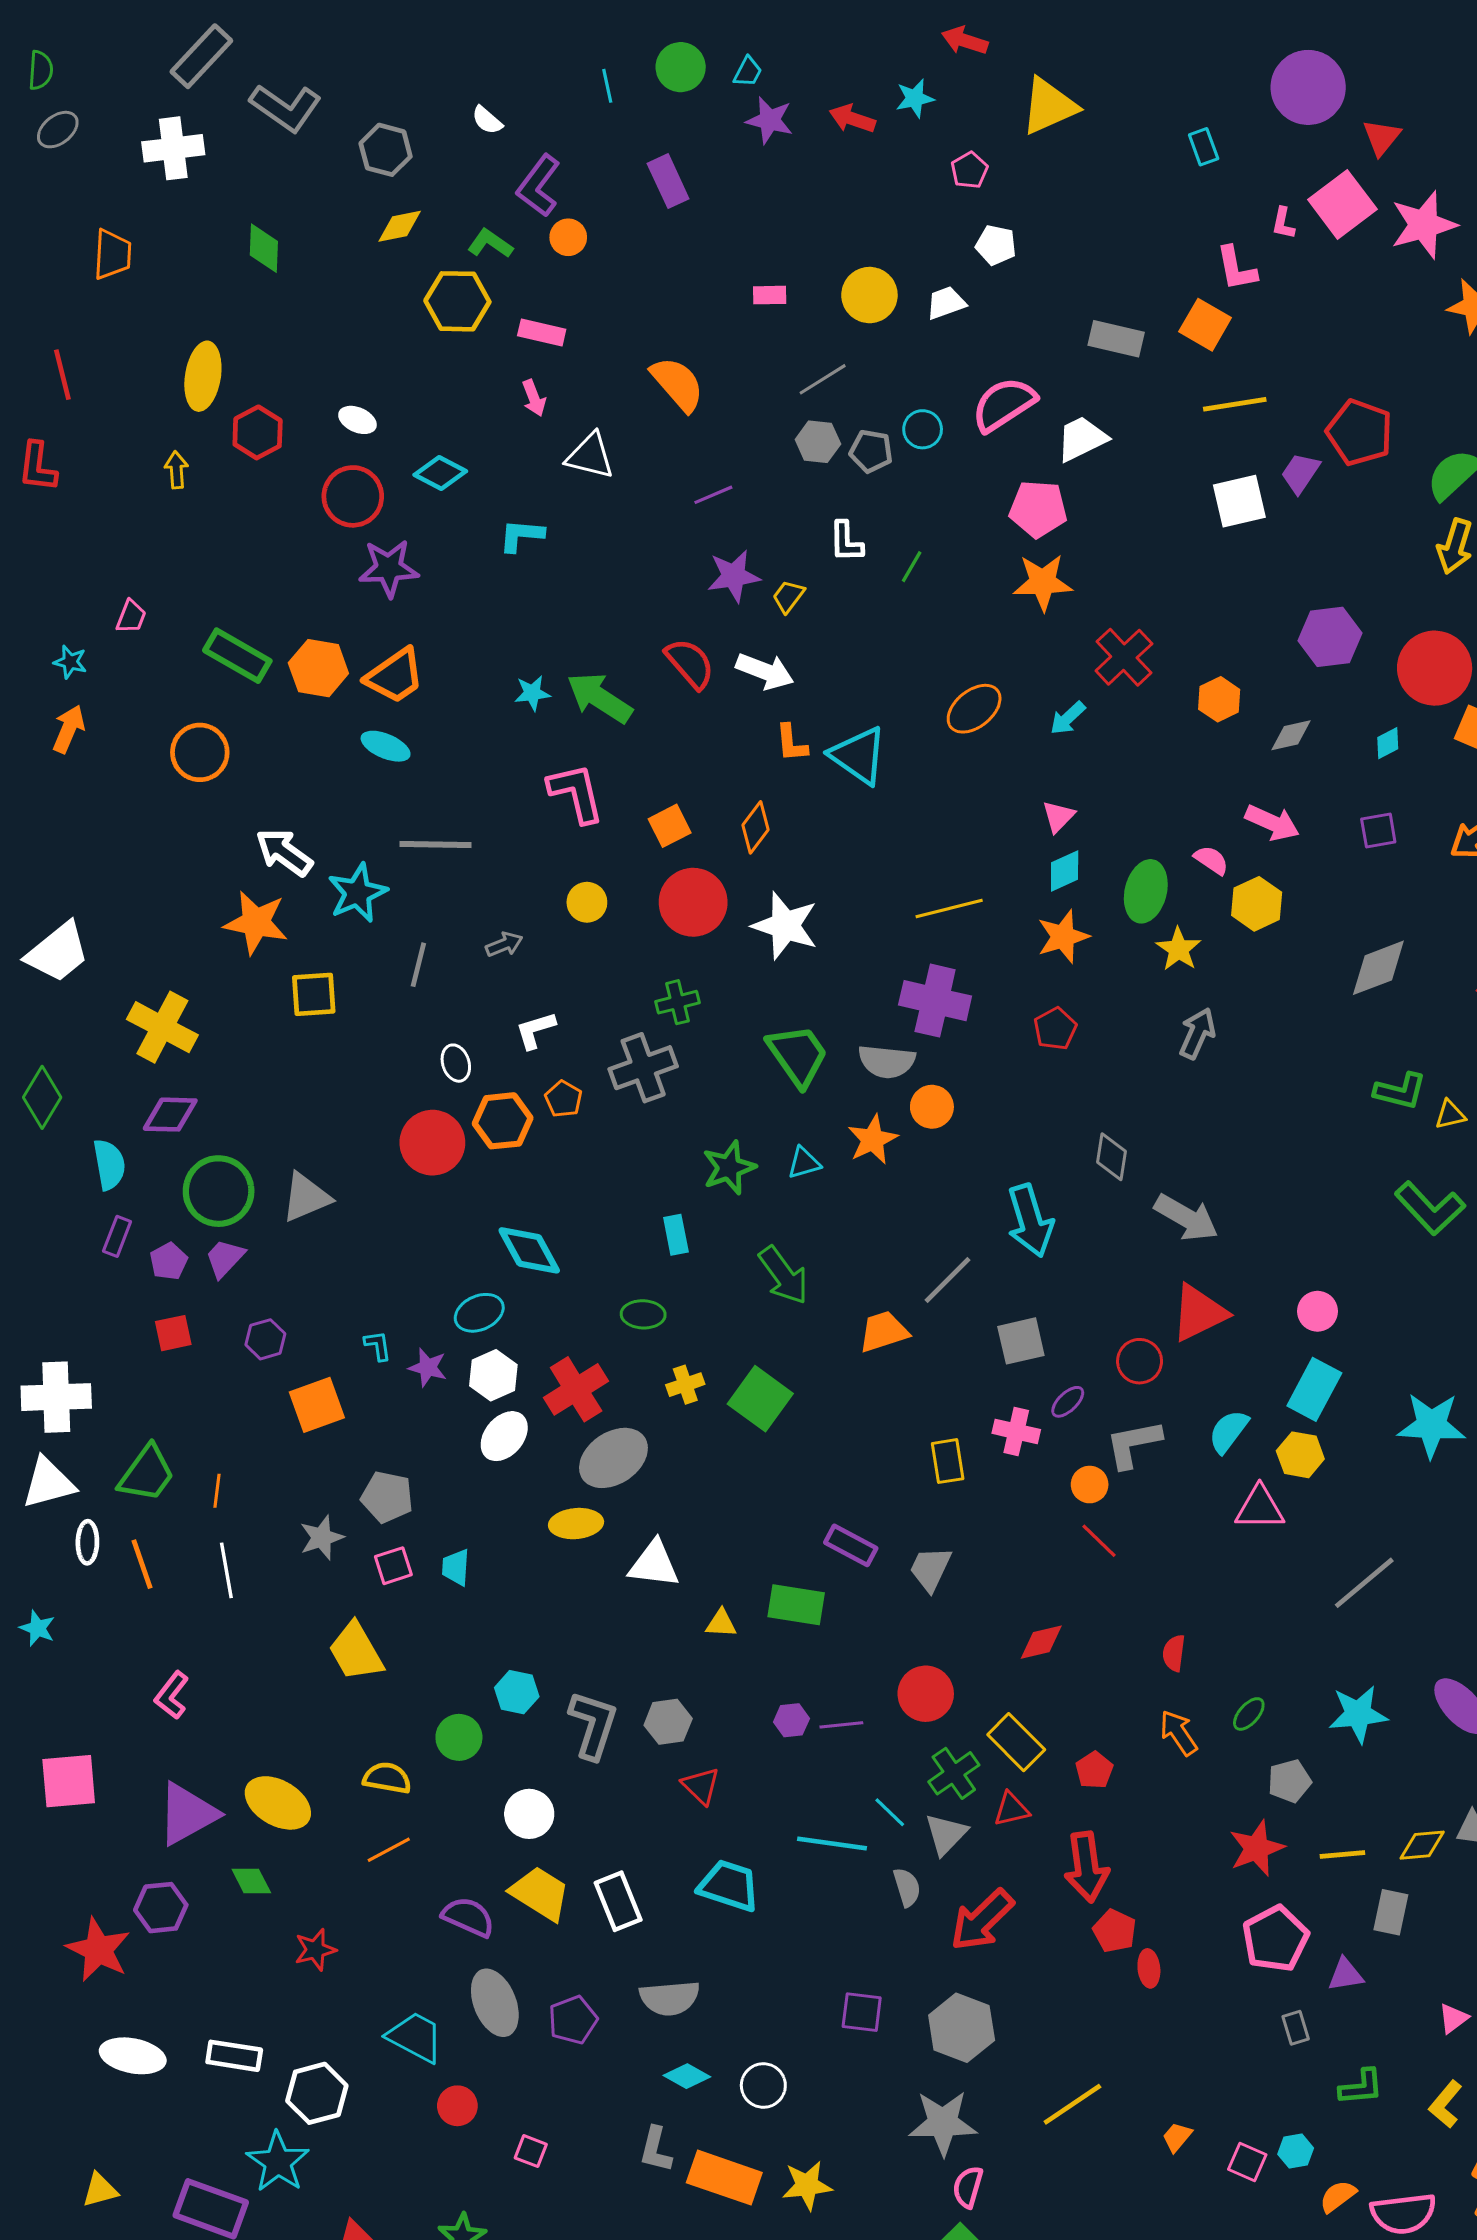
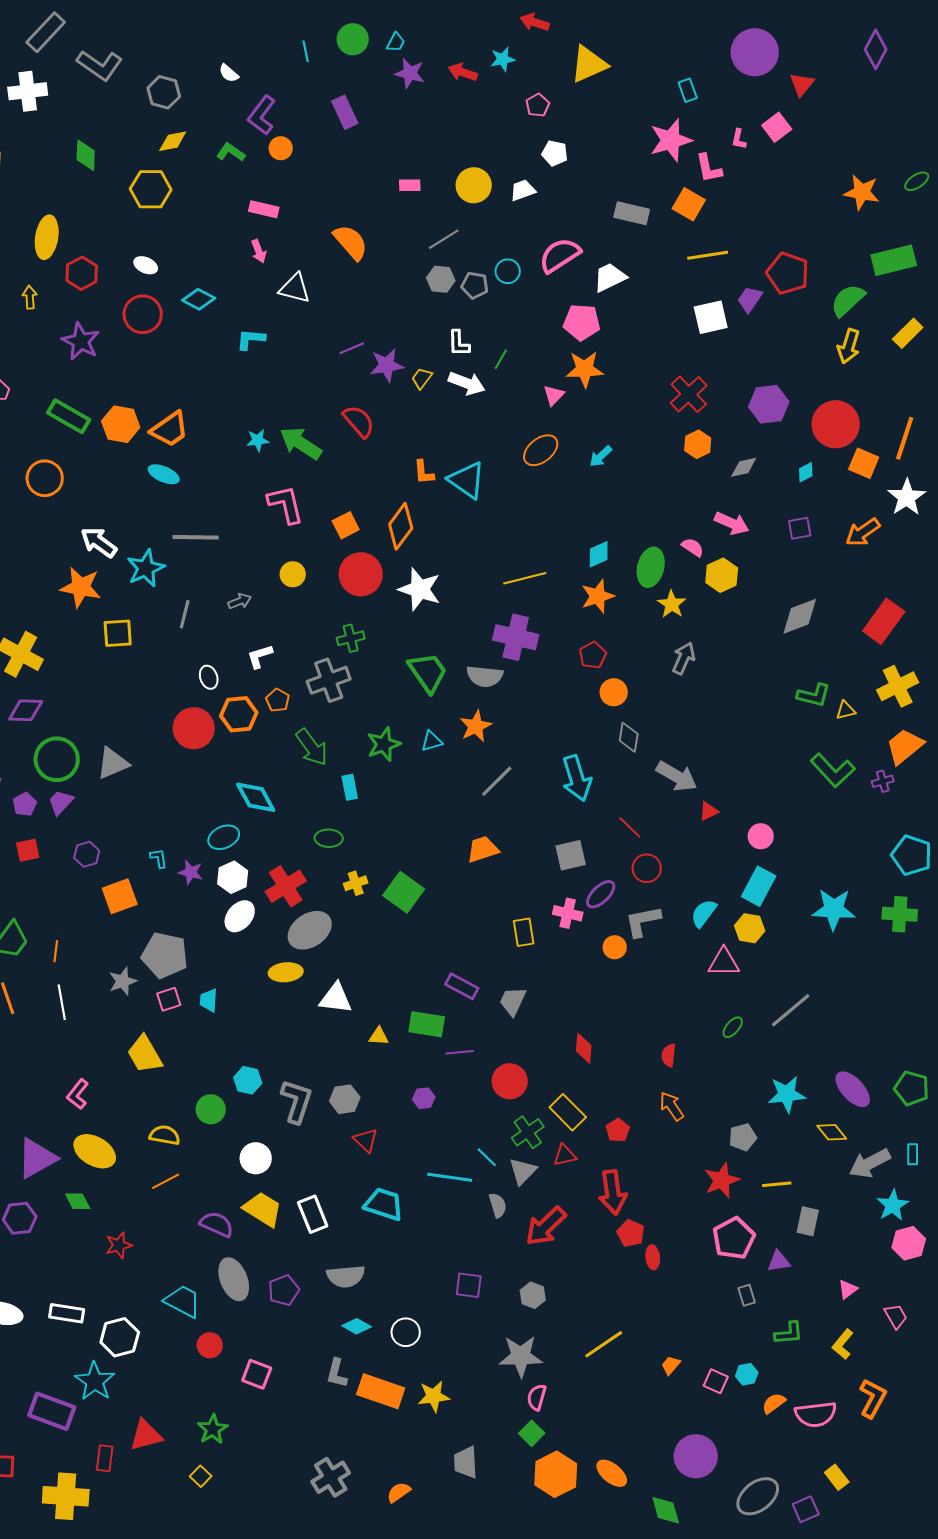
pink square: (1342, 204) -> (777, 127), size x0.7
pink star: (1424, 225) -> (671, 140), moved
yellow hexagon: (457, 301) -> (151, 189), moved
purple line: (713, 495) -> (352, 348), moved
purple star: (389, 568) -> (81, 341), moved, turned 30
red cross: (1124, 657) -> (689, 394), moved
white arrow: (765, 671) -> (467, 383), moved
pink triangle: (1058, 816) -> (554, 395), moved
orange diamond: (756, 827) -> (401, 526), size x1.4
orange circle: (932, 1107) -> (614, 692), moved
green arrow: (784, 1275) -> (312, 747), moved
gray line: (948, 1280) -> (497, 781), moved
red triangle: (1199, 1313) -> (709, 811), moved, size x0.5
purple ellipse: (1068, 1402) -> (601, 894), size x1.4
gray pentagon: (387, 1497) -> (165, 955), size x1.4
red line: (1099, 1541) -> (630, 827), moved
red diamond: (1041, 1642) -> (584, 1048), turned -72
pink L-shape: (172, 1695) -> (78, 1094), moved
green ellipse: (1249, 1714) -> (733, 1027), moved
purple line: (841, 1725) -> (460, 1052), moved
yellow diamond: (1422, 1845) -> (832, 1132), moved, turned 56
gray hexagon: (962, 2028) -> (533, 1295), size x0.6
pink square: (531, 2151) -> (257, 1374), size x1.4

